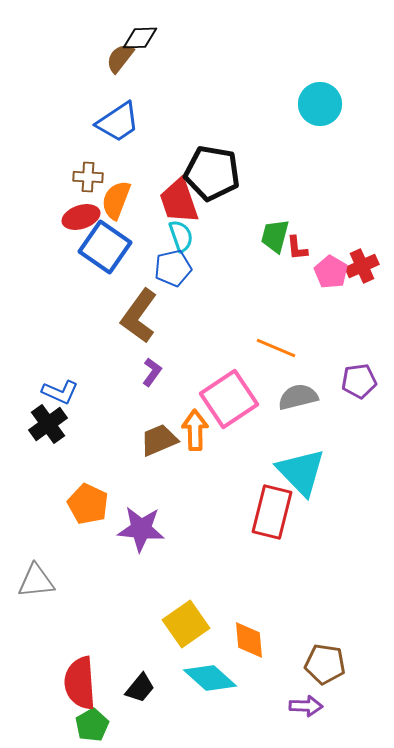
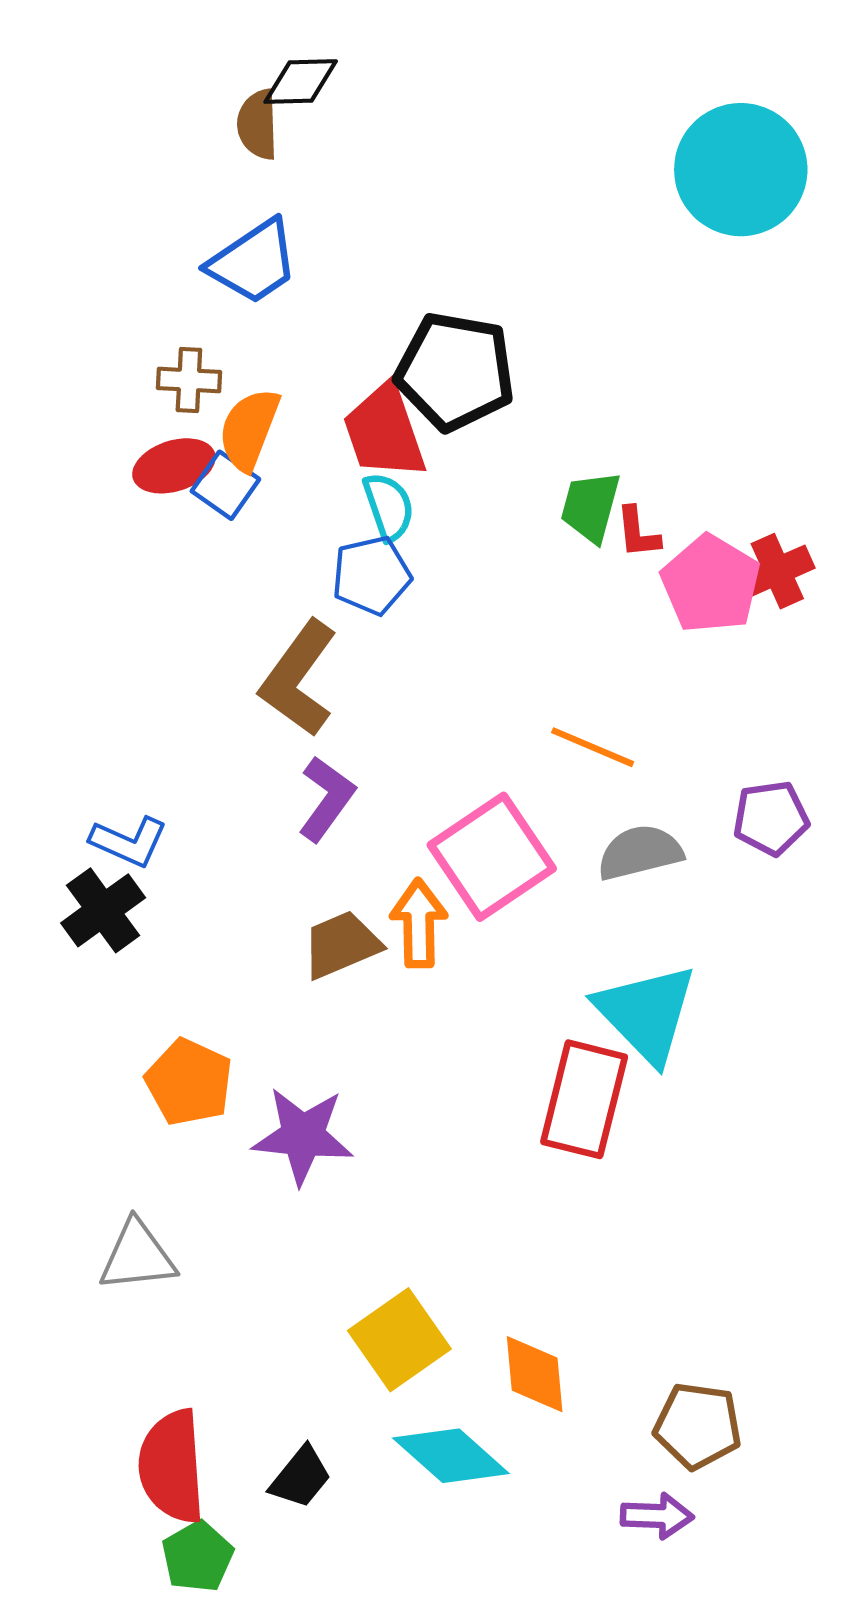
brown semicircle: (120, 58) -> (258, 124), turned -40
cyan circle: (320, 104) -> (741, 170), moved, size x1.4
blue square: (105, 247) -> (225, 485), moved, size x0.6
pink pentagon: (331, 272) -> (711, 584), size x1.4
purple L-shape: (152, 372) -> (326, 799), size x1.4
gray triangle: (36, 581) -> (137, 1256), moved

